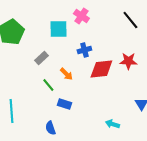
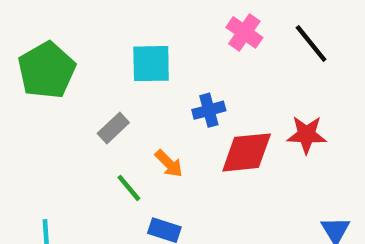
pink cross: (81, 16) -> (244, 32), moved

